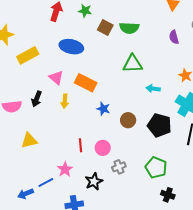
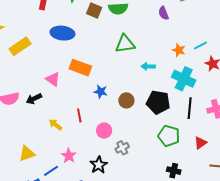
pink triangle: (56, 78) -> (53, 79), moved
black arrow: (37, 99) -> (34, 99), moved, turned 49
yellow arrow: (65, 101) -> (55, 125), moved, turned 128
yellow triangle: (29, 140) -> (27, 154), moved
red line: (81, 145) -> (79, 115), moved
green pentagon: (156, 168) -> (169, 136), moved

